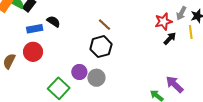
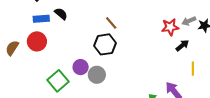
gray arrow: (181, 13) -> (189, 21), turned 32
yellow line: (191, 32) -> (193, 69), moved
black arrow: (170, 38) -> (182, 45), moved

